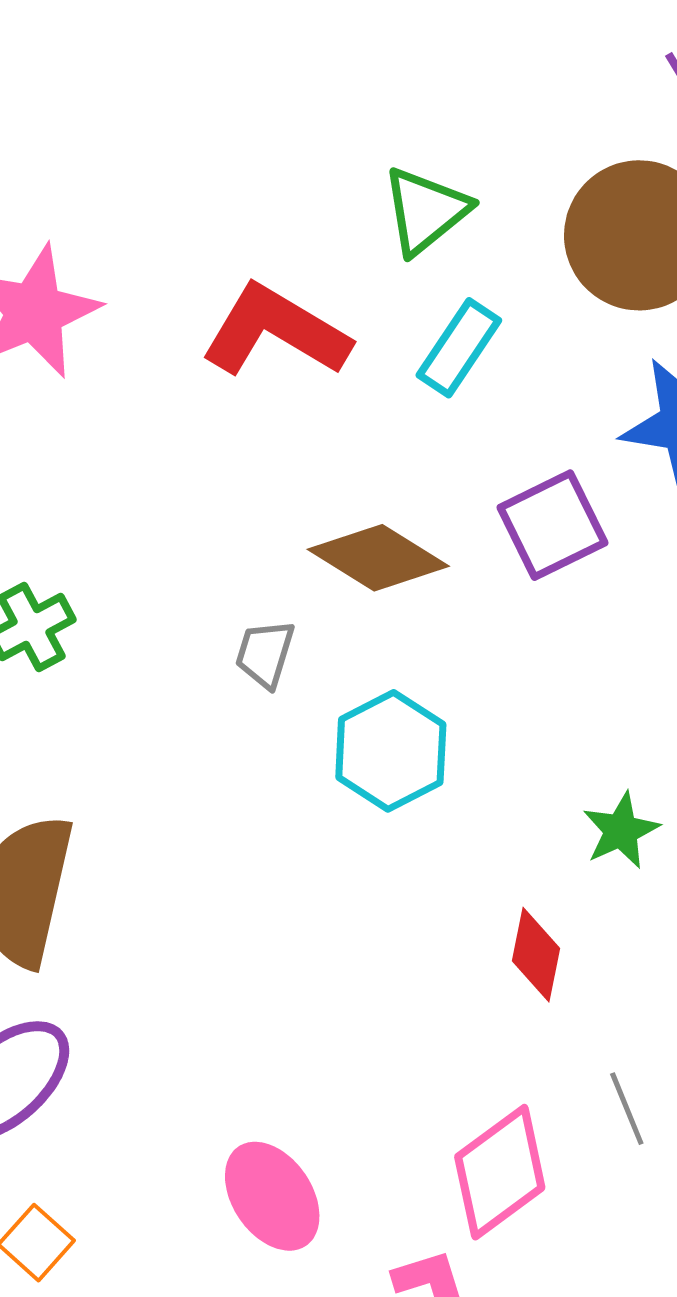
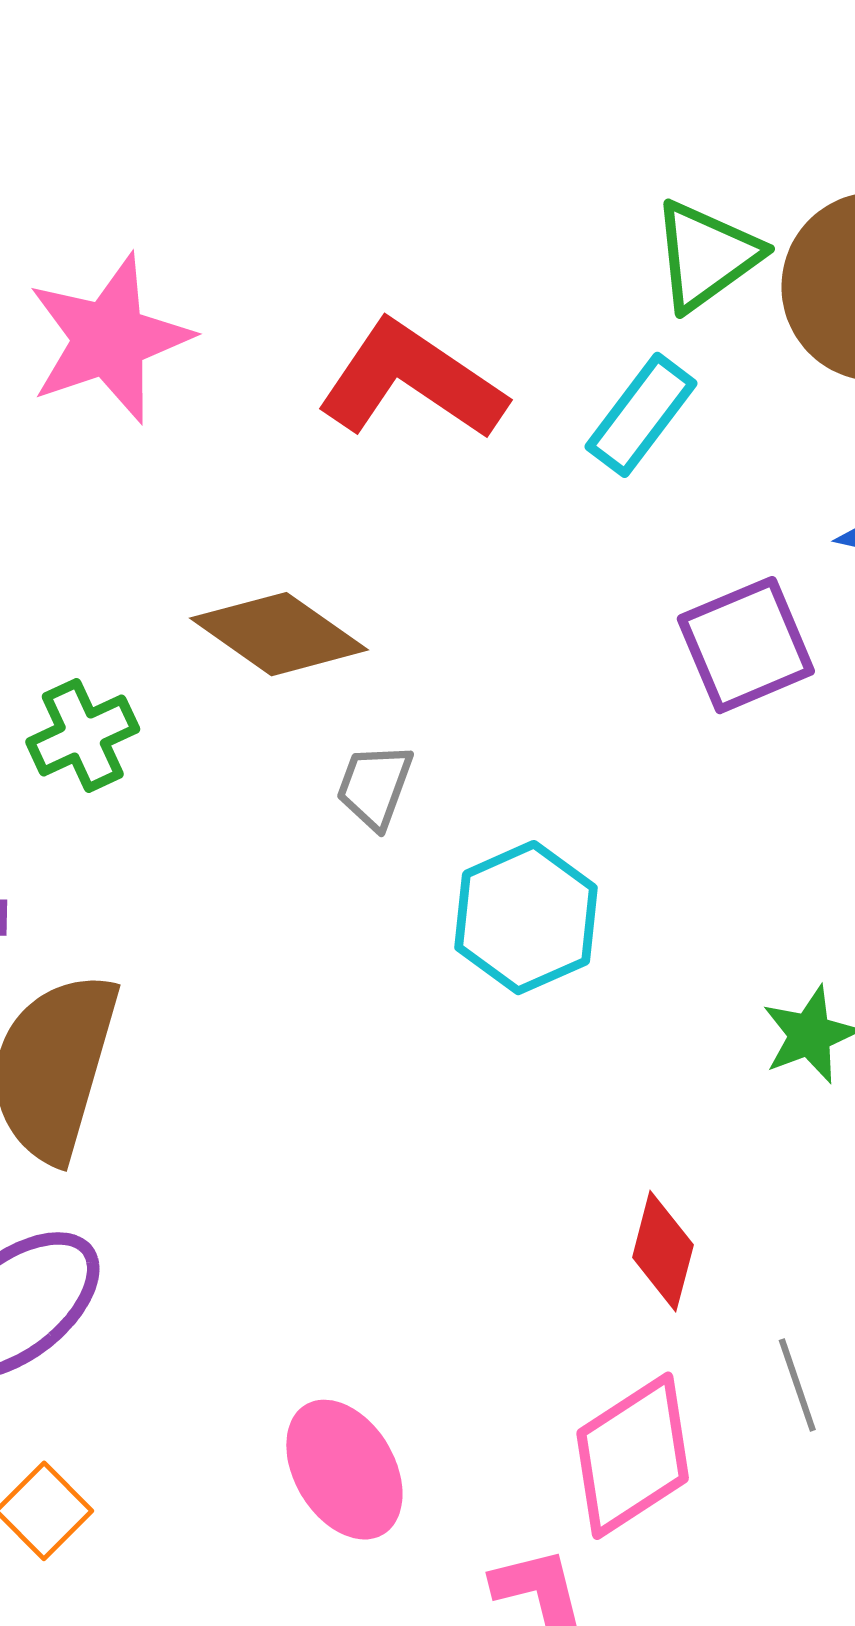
green triangle: (426, 211) -> (706, 256), moved
brown diamond: (378, 558) -> (279, 634), moved
red diamond: (536, 955) -> (663, 1251), moved

